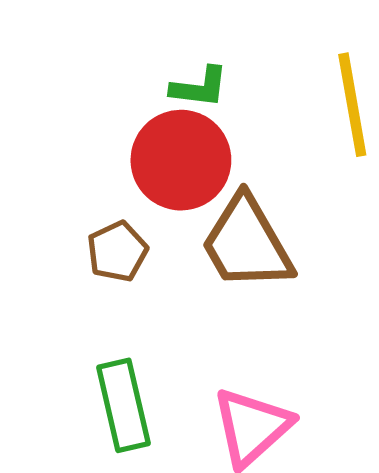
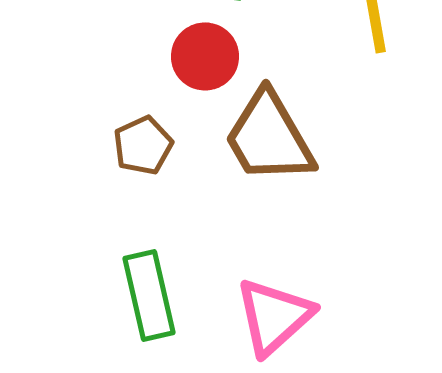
red circle: (181, 160) -> (205, 56), size x0.7

